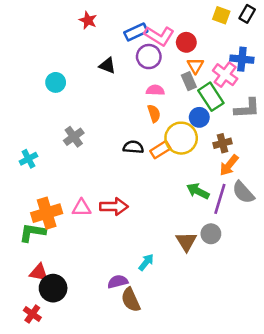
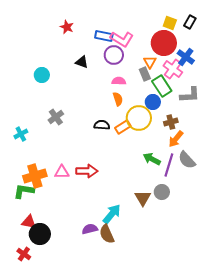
blue rectangle: (136, 32) -> (104, 36), turned 36
red circle: (186, 42) -> (164, 43), moved, size x1.6
blue cross: (242, 59) -> (186, 57), turned 30
cyan arrow: (146, 262) -> (112, 214), size x1.5
brown semicircle: (131, 300) -> (107, 234), moved

